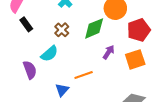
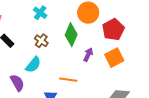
green diamond: (94, 28) -> (71, 35), turned -35
orange line: (84, 75) -> (68, 80), turned 36

